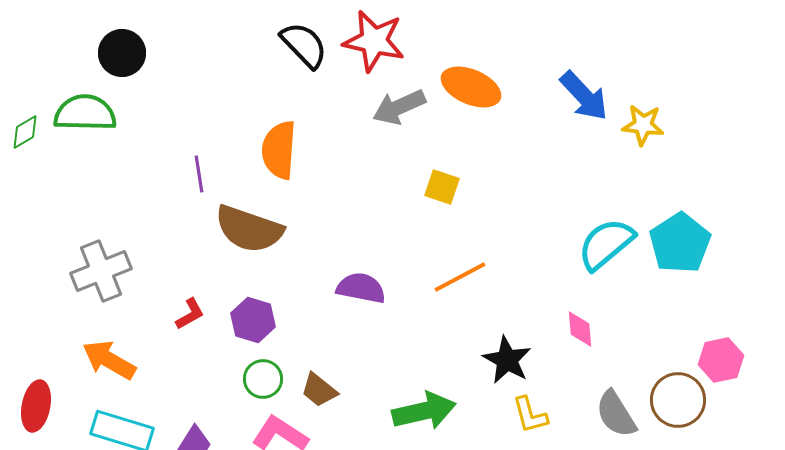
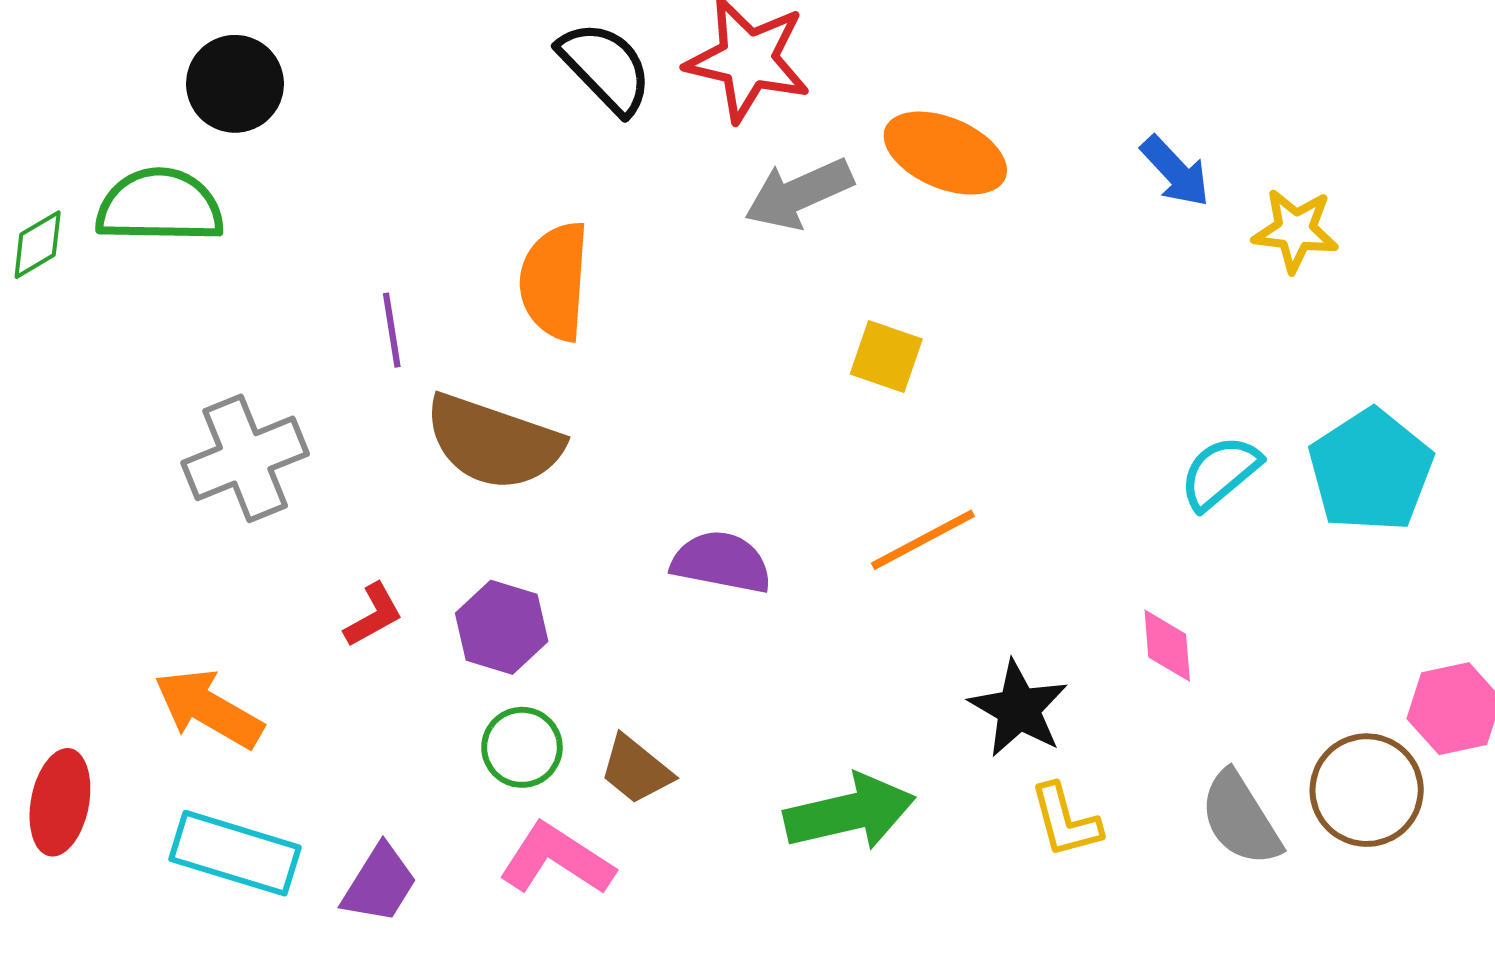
blue arrow: (584, 96) -> (1175, 171), size x0.7
cyan semicircle: (606, 244) -> (1220, 473), size x0.7
gray cross: (101, 271) -> (245, 458), moved

